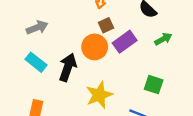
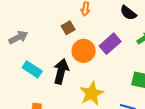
brown square: (106, 25) -> (68, 28), moved
gray arrow: (37, 28) -> (18, 37), moved

